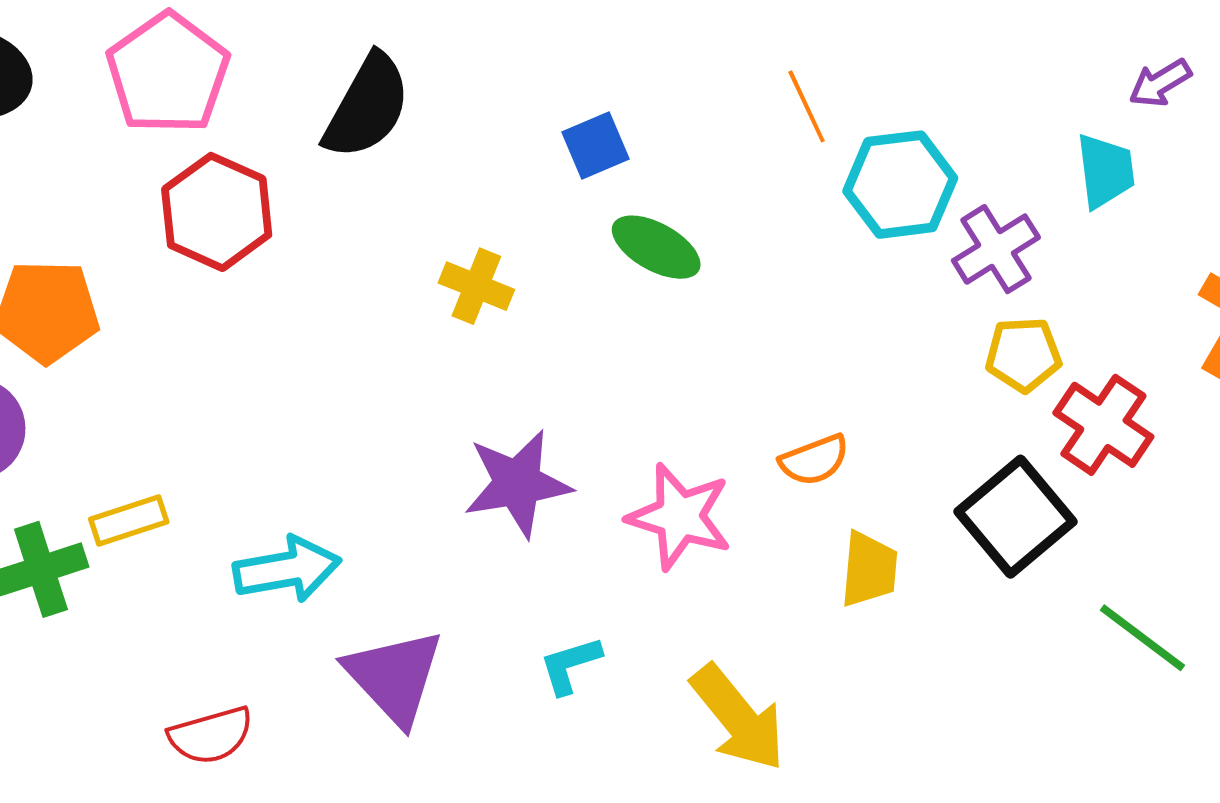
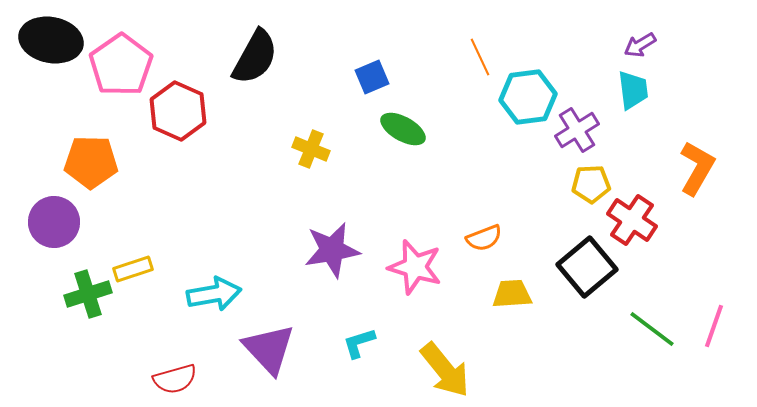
pink pentagon: (168, 73) -> (121, 65), moved
purple arrow: (1160, 83) -> (640, 45), moved
yellow trapezoid: (869, 569) -> (512, 294), turned -99

